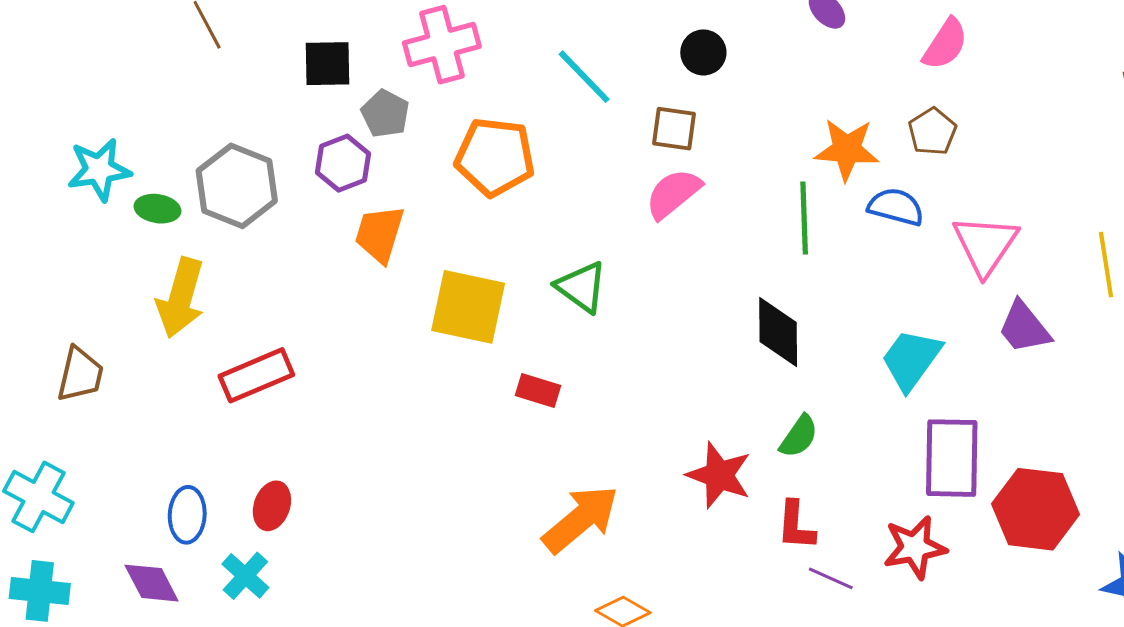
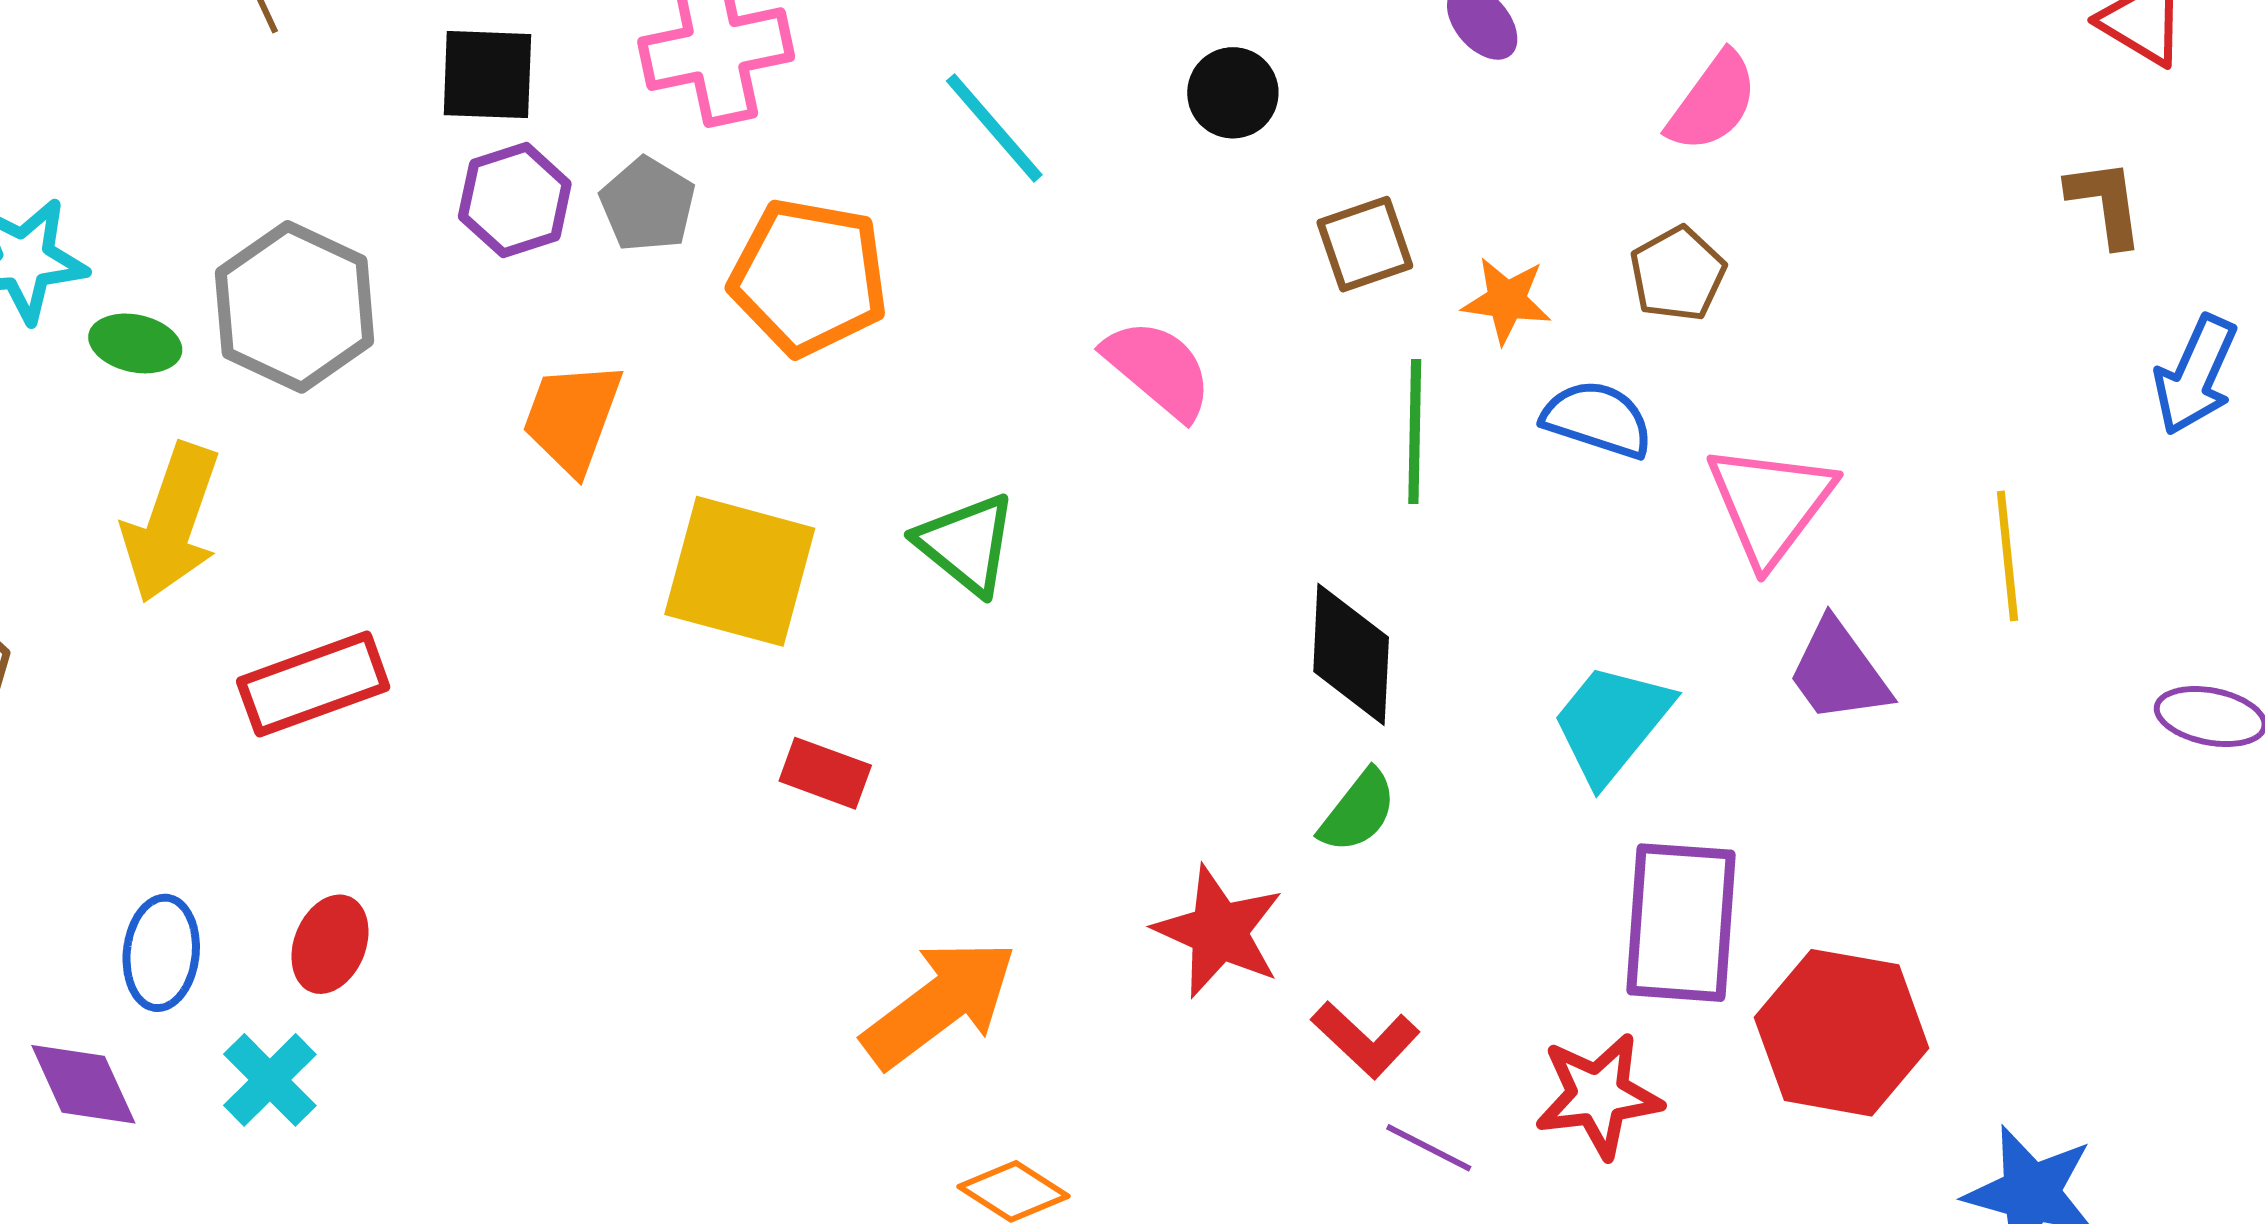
gray pentagon: (385, 114) -> (648, 205), moved
brown square: (674, 129) -> (1365, 244), moved, turned -30
orange star: (847, 150) -> (1507, 300), size x0.7
purple hexagon: (343, 163) -> (515, 200), moved
pink semicircle: (673, 194) -> (1158, 369), turned 76
red rectangle: (538, 390) -> (825, 773), moved
green semicircle: (799, 436) -> (1358, 811), moved
red L-shape: (796, 526) -> (1365, 1039), turned -54

